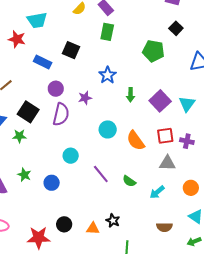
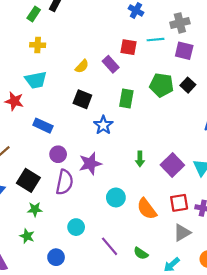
green rectangle: (107, 32) -> (126, 99), moved
black square: (71, 50) -> (82, 99), moved
green pentagon: (153, 51) -> (162, 85), moved
blue star: (108, 75) -> (103, 125), moved
purple star: (85, 98) -> (90, 164), size x1.5
green star: (19, 136) -> (35, 209), moved
gray triangle: (167, 163) -> (182, 233), turned -30
green star: (24, 175) -> (27, 236), moved

